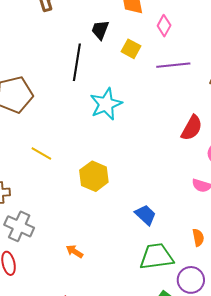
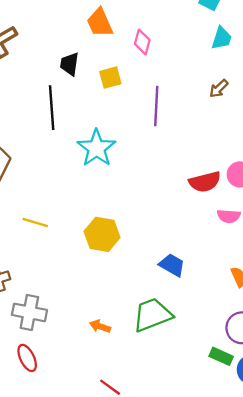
yellow square: (131, 49) -> (110, 78), turned -30
purple line: (173, 65) -> (156, 106), moved, turned -68
red semicircle: (192, 128) -> (205, 182), moved, turned 60
green trapezoid: (156, 257) -> (152, 315), moved

